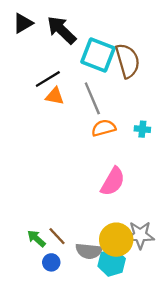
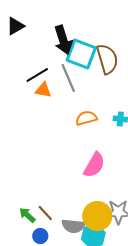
black arrow: (62, 30) -> (63, 40), moved, turned -152
gray line: (92, 98) -> (68, 78), moved

